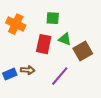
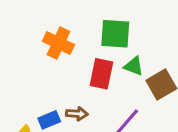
green square: (53, 18) -> (115, 34), size x1.5

